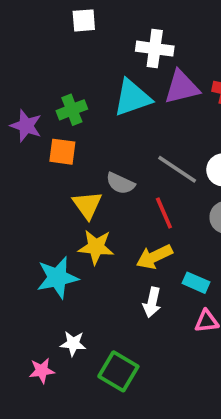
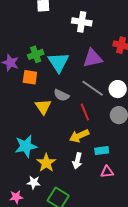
purple triangle: (182, 87) -> (93, 58), moved
cyan triangle: (132, 98) -> (58, 62), moved, turned -45
yellow star: (96, 247) -> (46, 163), moved, turned 30
cyan rectangle: (196, 283) -> (102, 151), turned -32

